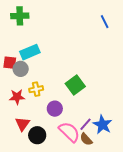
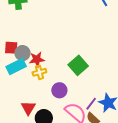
cyan rectangle: (30, 52) -> (16, 66), moved
red star: (17, 97) -> (37, 59), moved

